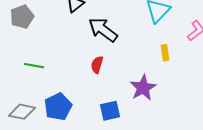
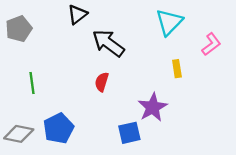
green line: (34, 66) -> (32, 83), turned 72
blue square: (110, 111) -> (129, 133), moved

